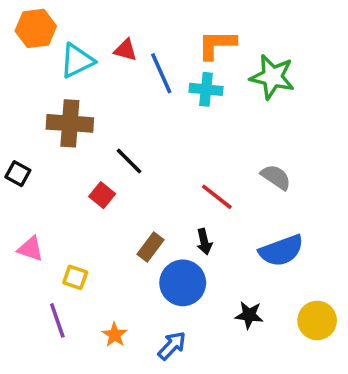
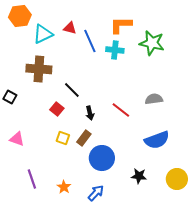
gray semicircle: (276, 177) -> (154, 99), turned -42
black arrow: (204, 242) -> (90, 113), moved
yellow square: (75, 277) -> (63, 138), moved

